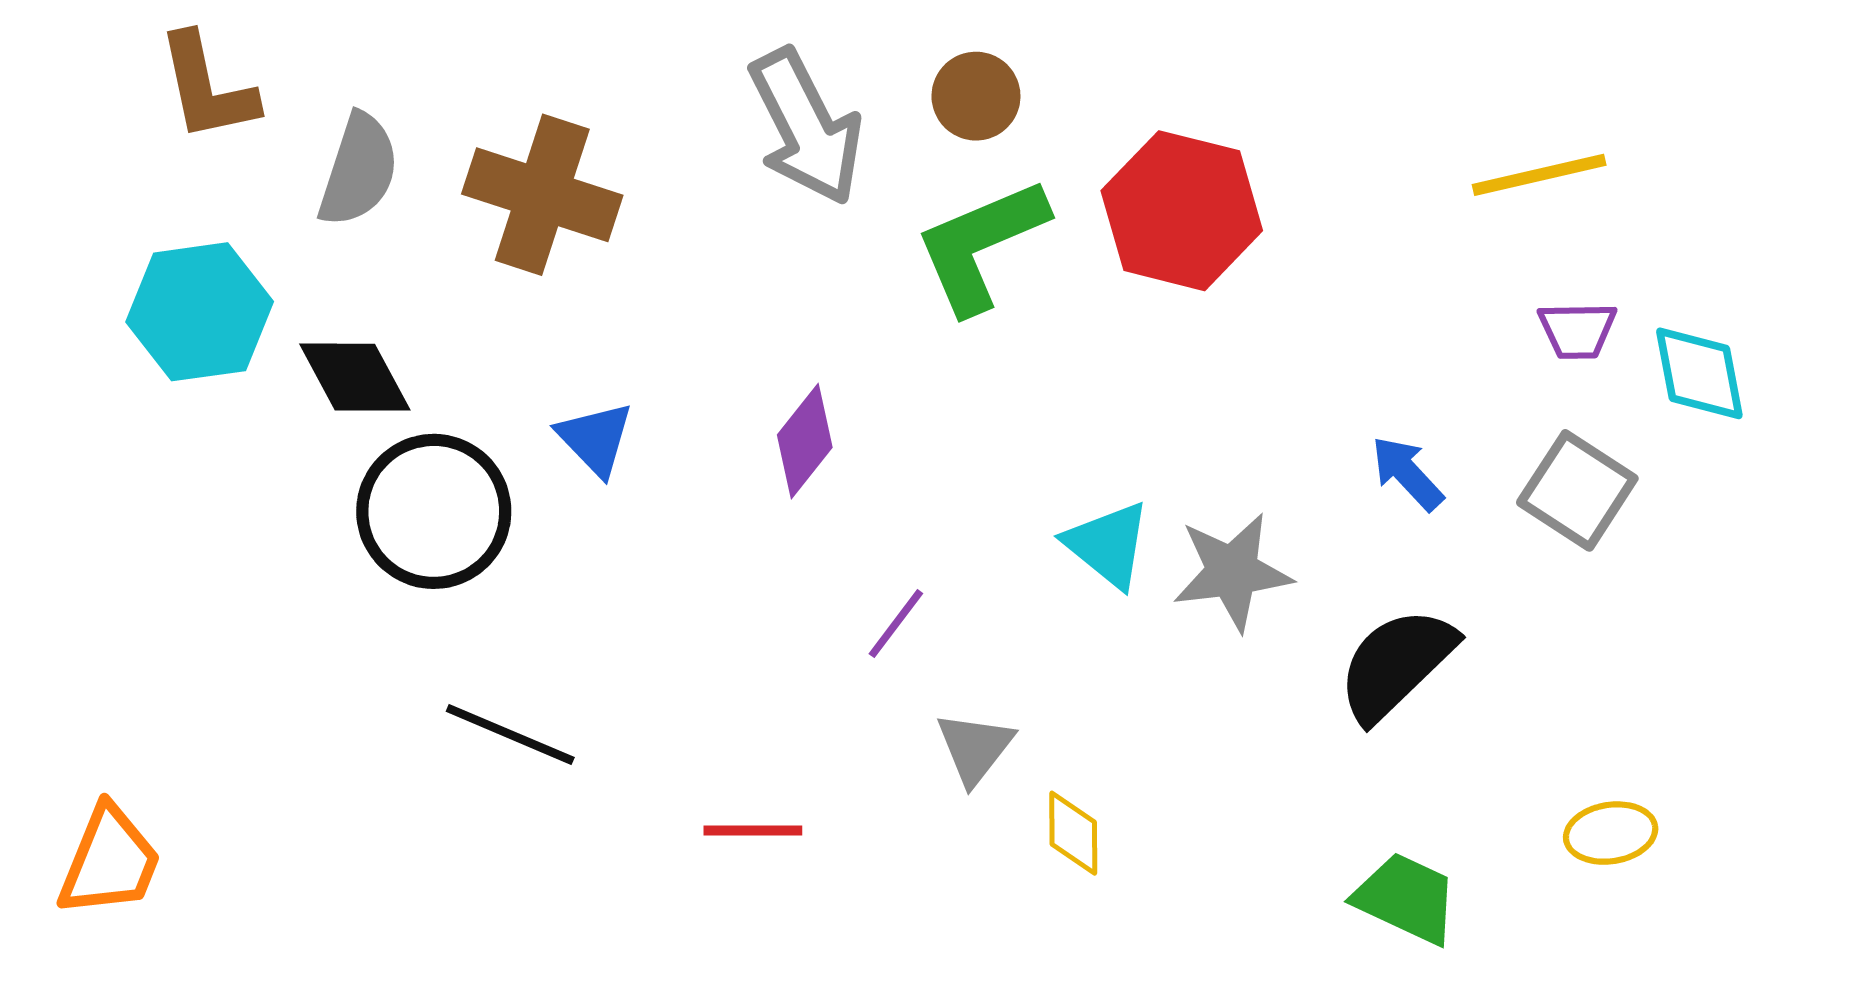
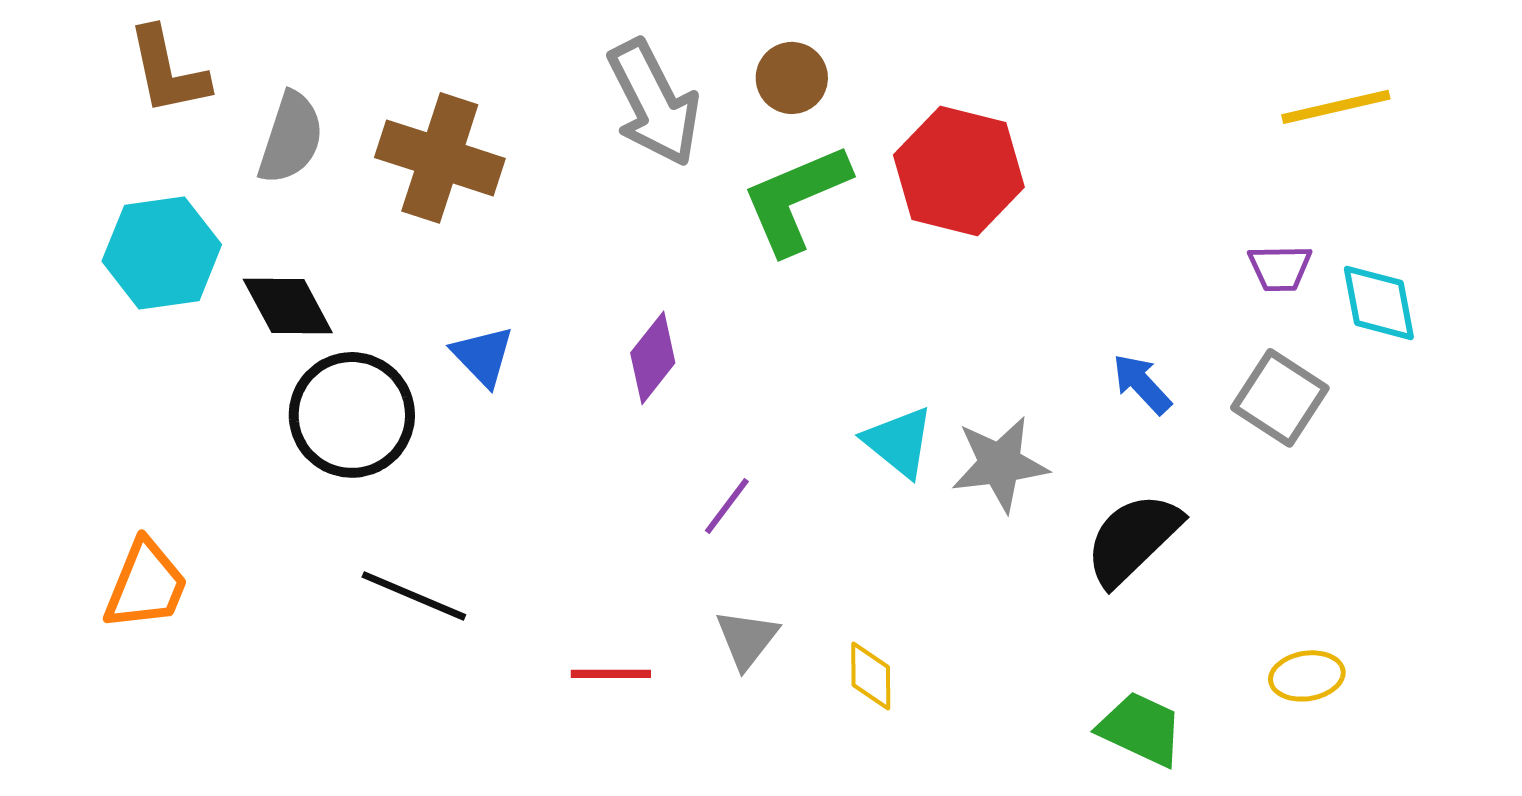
yellow line: (1539, 175) -> (1336, 107), moved
gray triangle: (975, 748) -> (747, 639), moved
orange trapezoid: (110, 861) -> (146, 585), moved

